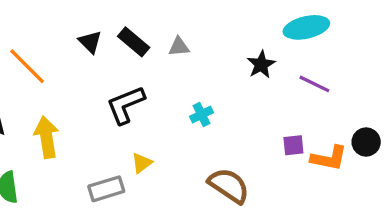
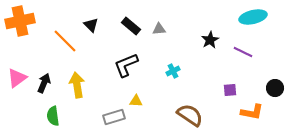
cyan ellipse: (306, 27) -> (253, 17), moved
black triangle: (90, 42) -> (91, 25), moved
orange L-shape: (329, 158) -> (252, 112), moved
yellow triangle: (142, 163) -> (136, 101), turned 40

